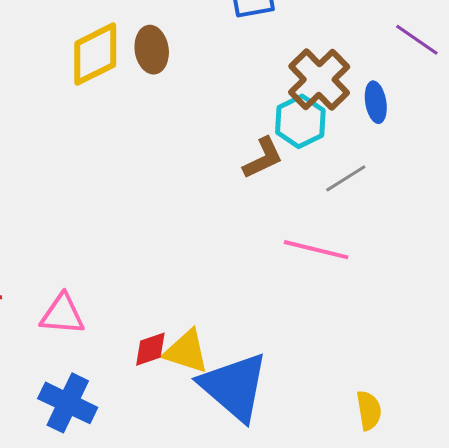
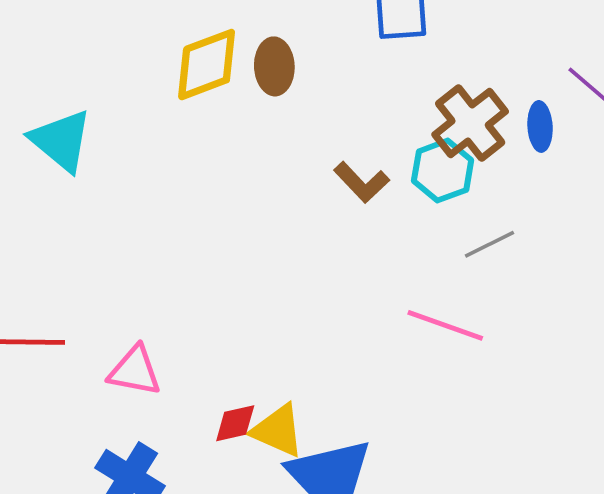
blue ellipse: (376, 102) -> (540, 126), moved
brown L-shape: (263, 158) -> (362, 182), moved, turned 66

